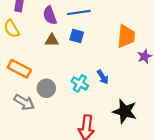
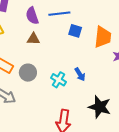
blue square: (77, 36) -> (75, 31), moved
gray circle: (46, 88) -> (28, 73), moved

